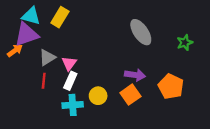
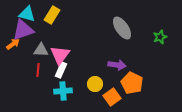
gray triangle: (47, 58) -> (41, 50), turned 35
pink triangle: (69, 63) -> (60, 55), size x1.5
orange pentagon: (171, 86) -> (132, 83), moved
orange square: (130, 95) -> (112, 97), moved
yellow circle: (98, 96) -> (95, 84), moved

